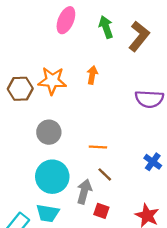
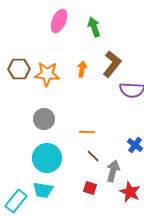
brown L-shape: (139, 36) -> (112, 64), moved
brown hexagon: (20, 89) -> (19, 69), moved
gray arrow: (84, 192) -> (113, 171), moved

